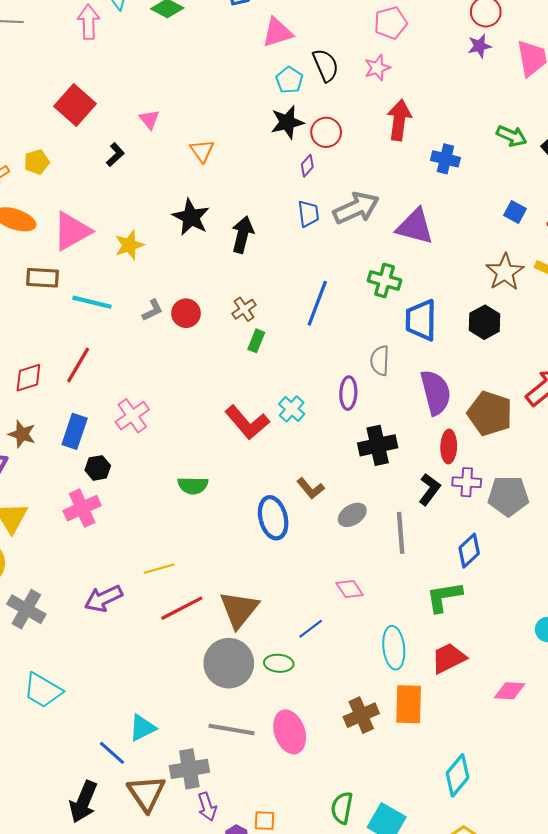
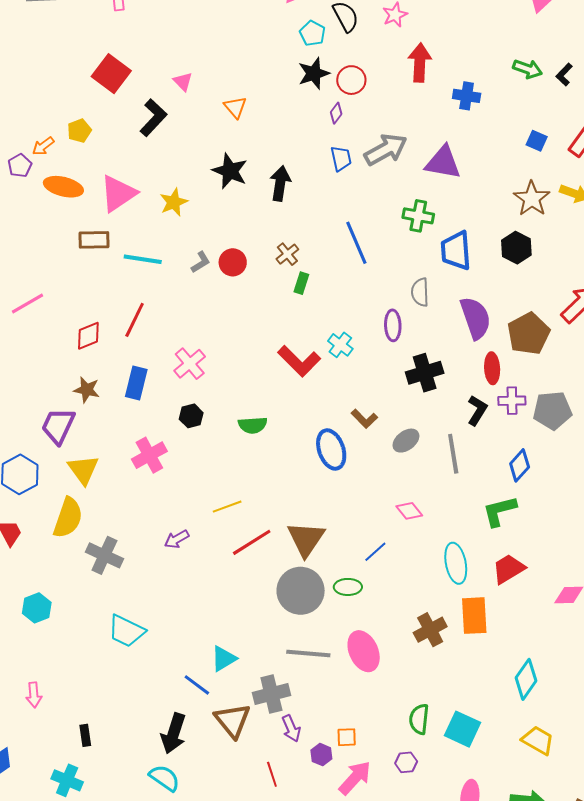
black L-shape: (115, 155) -> (153, 118), size x1.6
blue line: (317, 303) -> (356, 243), turned -39
brown pentagon: (490, 413) -> (529, 334), turned 30
black hexagon: (98, 468) -> (191, 416), moved
purple arrow: (103, 599) -> (177, 539), size x0.7

